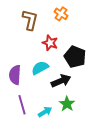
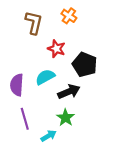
green star: (67, 104) -> (65, 118), moved
cyan arrow: (45, 112) -> (49, 136), moved

